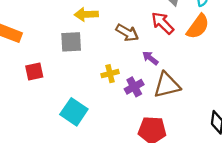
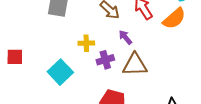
red square: (34, 71) -> (15, 57), moved
cyan square: (74, 112) -> (60, 72), moved

